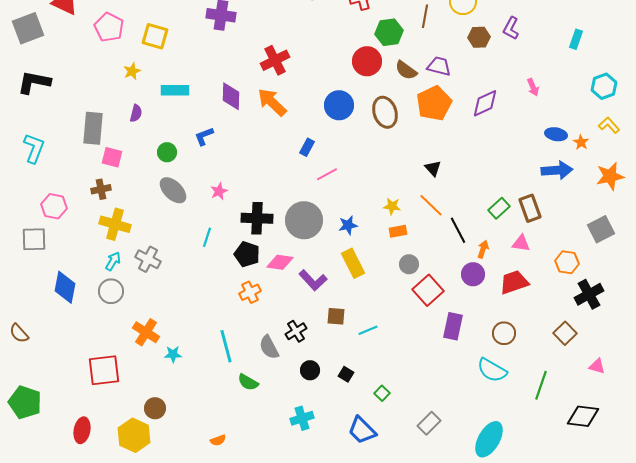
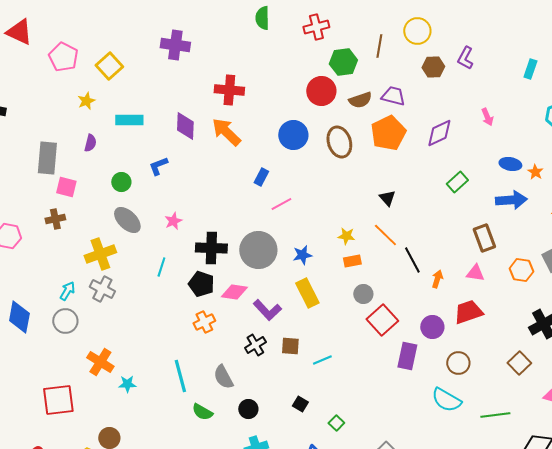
yellow square: (155, 36) -> (109, 66), turned 32
red cross: (275, 60) -> (229, 90), turned 32
brown semicircle: (406, 70) -> (360, 100), turned -55
green rectangle: (499, 208) -> (457, 182), moved
yellow cross: (115, 224) -> (100, 254), moved, turned -36
orange hexagon: (567, 262) -> (521, 270), moved
purple circle: (473, 274) -> (432, 327), moved
black cross: (296, 331) -> (255, 345), moved
black circle: (310, 370) -> (248, 409), moved
green line: (541, 385) -> (495, 415), turned 64

